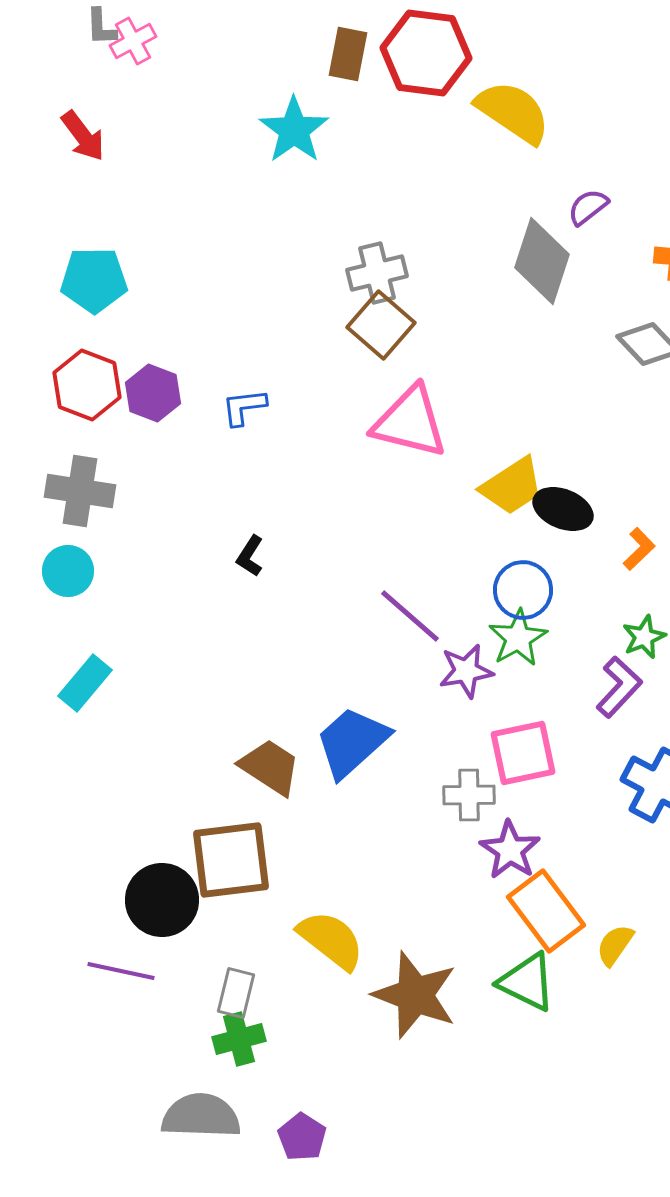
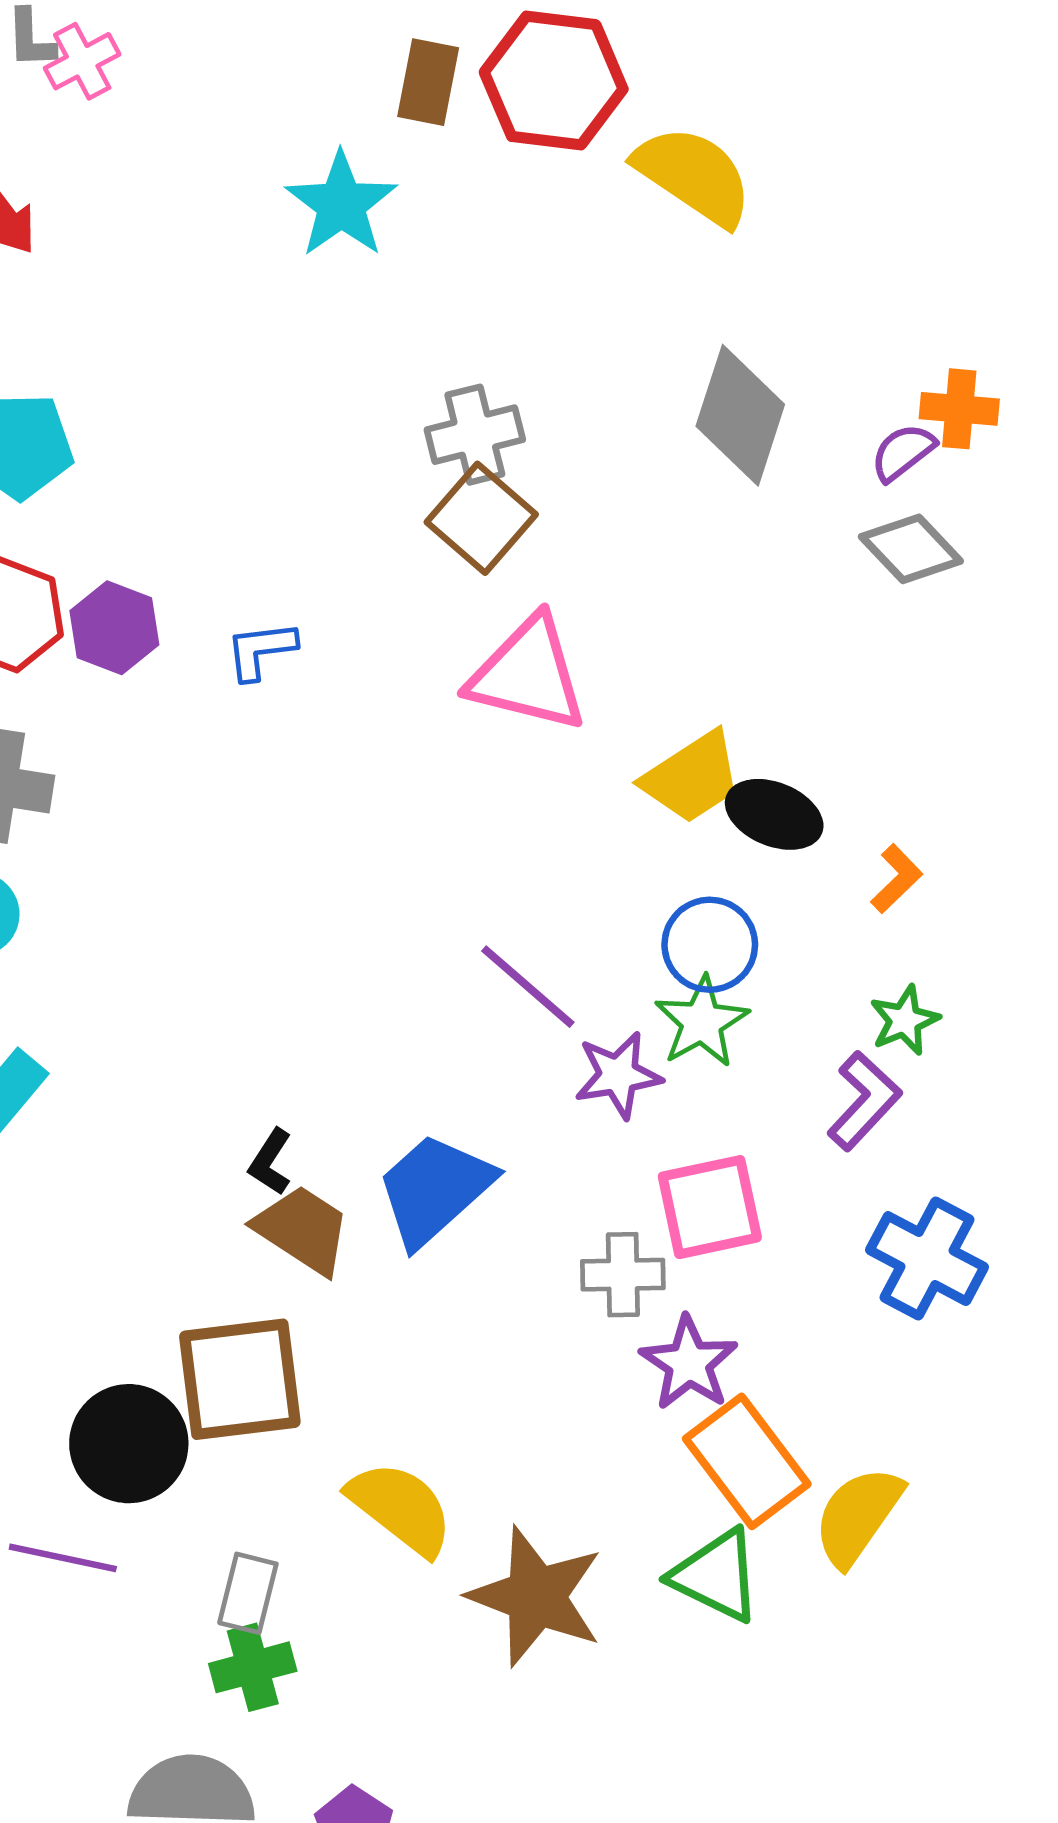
purple semicircle: (588, 207) -> (903, 452), moved
black L-shape: (250, 556) -> (270, 1162), moved
yellow semicircle: (615, 945) -> (858, 1516), size x1.5

